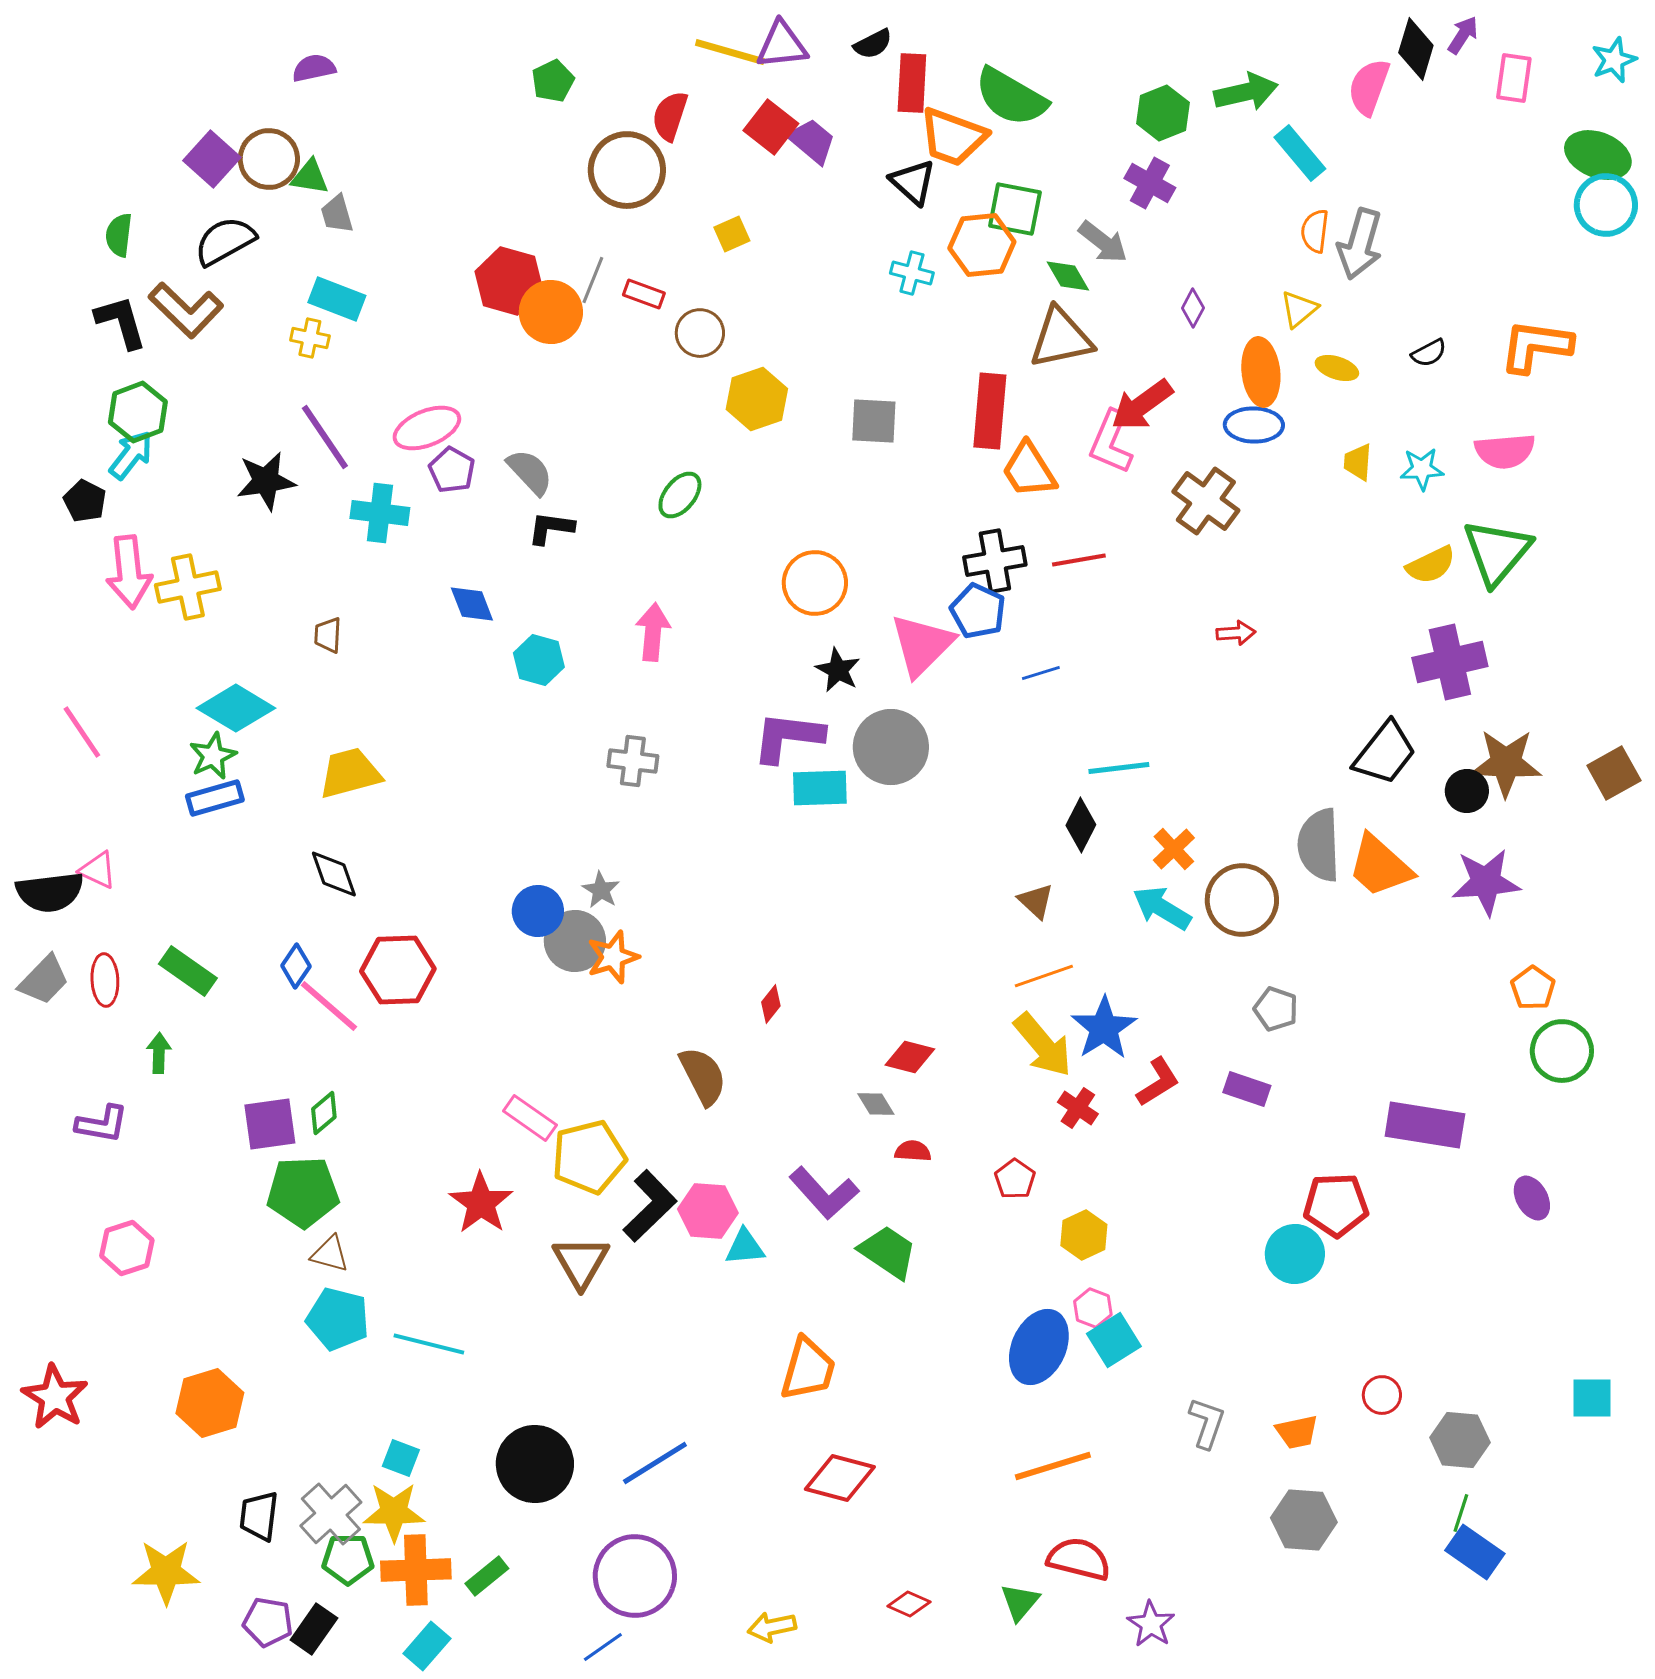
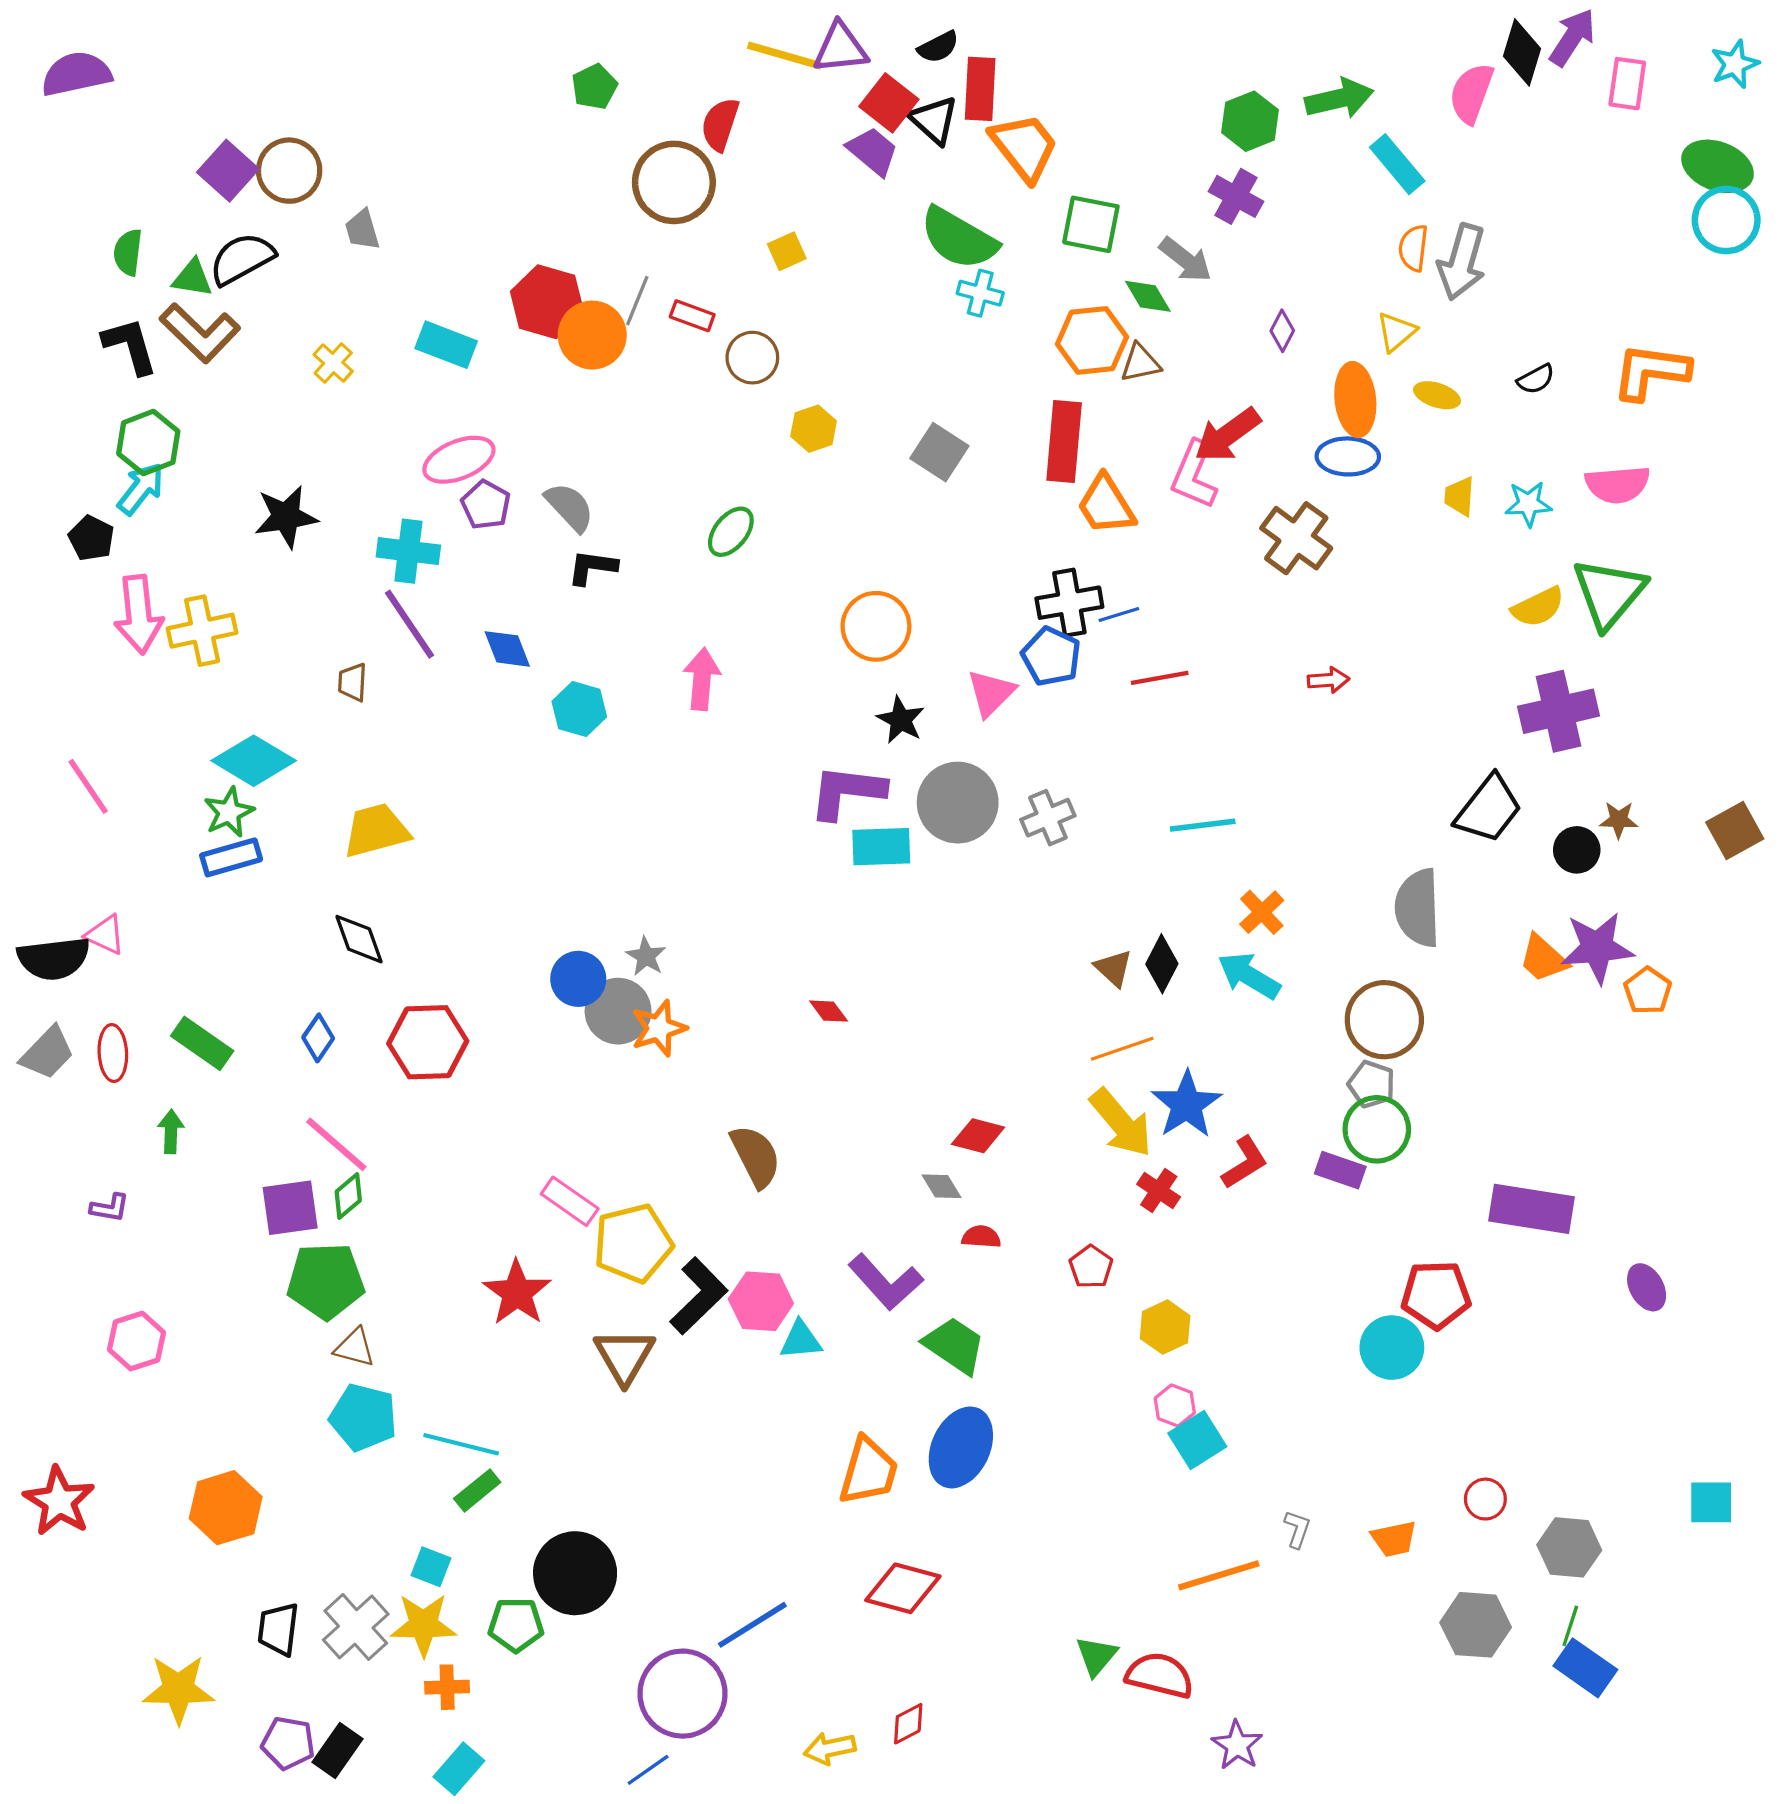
purple arrow: (1463, 35) -> (1572, 37), size x1.4
purple semicircle: (314, 68) -> (76, 74), moved, size x1.5
green semicircle: (1011, 97) -> (959, 238), moved
red square: (771, 127) -> (889, 103), moved
orange trapezoid: (953, 137) -> (1024, 147), turned -148
green triangle: (310, 177) -> (192, 278), moved
black triangle: (913, 182) -> (934, 120), moved
orange hexagon: (982, 245) -> (1092, 340), moved
cyan rectangle: (337, 299) -> (446, 345), moved
yellow cross: (310, 338) -> (333, 363), turned 30
brown triangle: (1061, 338) -> (1140, 363), size x0.6
yellow hexagon: (757, 399) -> (814, 429), size x0.7
gray square: (874, 421) -> (939, 452), turned 30
purple line: (325, 437) -> (409, 624), moved
red line: (1079, 560) -> (1160, 678), moved
pink triangle: (922, 645) -> (991, 693), size x0.7
blue line: (1041, 673) -> (1119, 614), moved
gray cross: (633, 761) -> (1048, 818), moved, turned -30
brown star: (1506, 763) -> (1619, 820), size x0.5
black diamond: (1081, 825) -> (1162, 964), moved
orange trapezoid: (1380, 866) -> (1543, 958), moved, size x0.7
brown circle: (1242, 900) -> (1384, 1020), moved
orange pentagon: (1533, 988) -> (1648, 991), moved
red diamond: (771, 1004) -> (829, 1011), moved, turned -75
pink line: (329, 1006) -> (336, 1144), moved
green circle: (1562, 1051) -> (1377, 1129), moved
purple L-shape: (102, 1124) -> (110, 1208), size x0.7
blue ellipse: (1039, 1347) -> (961, 1447), moved
gray L-shape: (1207, 1423) -> (1297, 1529), size x0.7
blue line: (655, 1463) -> (752, 1625), moved
orange line: (1053, 1466) -> (1219, 1575), moved
gray hexagon: (1304, 1520) -> (1476, 1625), moved
green pentagon: (348, 1559) -> (516, 1625), moved
orange cross: (416, 1570) -> (447, 1687), size x0.6
green rectangle: (487, 1576) -> (477, 1490), moved
green triangle: (1020, 1602) -> (1096, 1656), moved
red diamond: (909, 1604) -> (908, 1724), moved, turned -51

